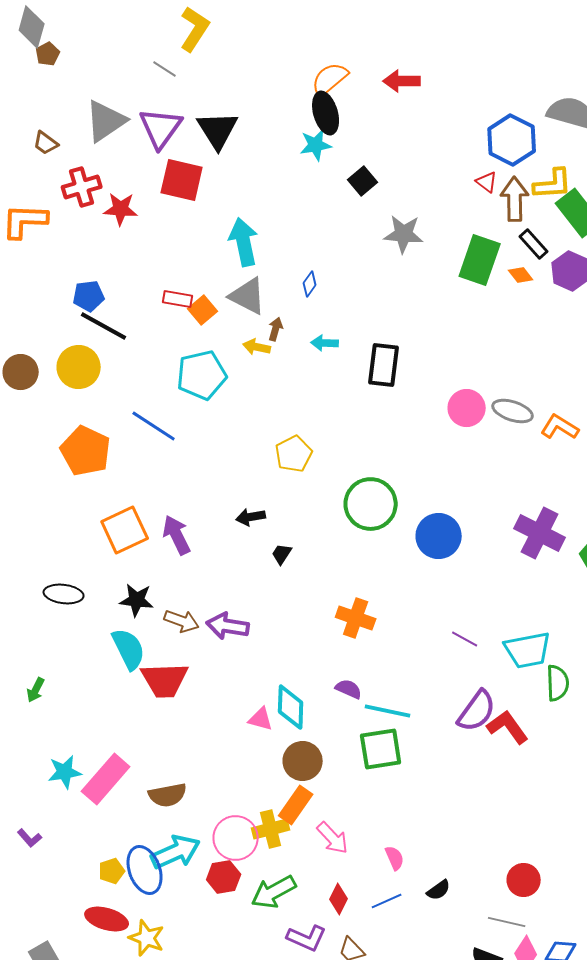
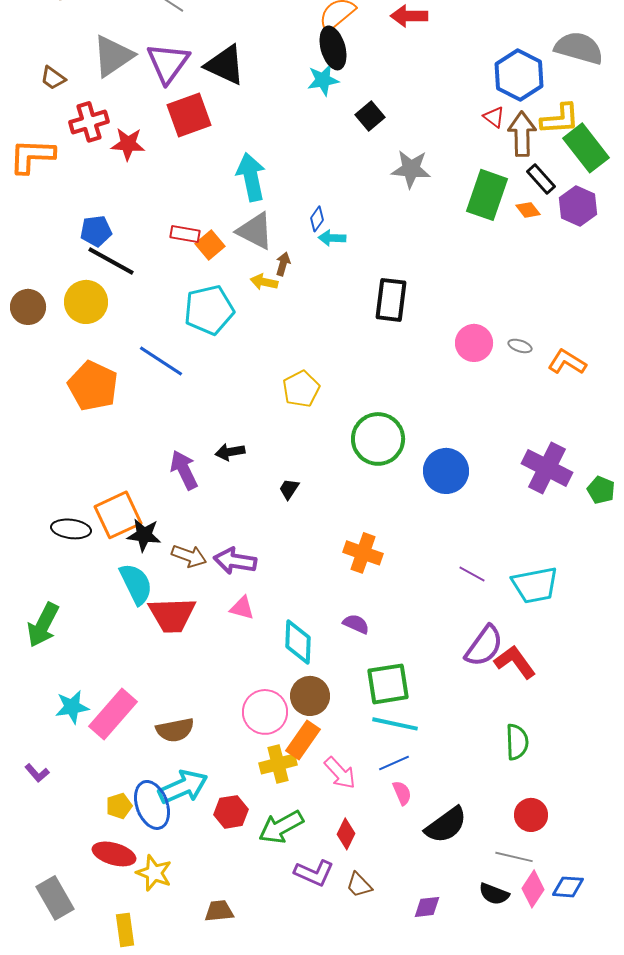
black triangle: (218, 130) -> (225, 65), turned -33
red square: (182, 180) -> (189, 115), turned -33
cyan arrow: (325, 343) -> (332, 238), moved
gray ellipse: (513, 411) -> (520, 346), size x0.6
black arrow: (251, 517) -> (230, 452), moved
orange square: (125, 530) -> (118, 515), moved
green semicircle: (558, 683) -> (517, 742), moved
green arrow: (36, 690) -> (43, 625), size x1.8
cyan line: (388, 711) -> (395, 724), moved
pink triangle: (261, 719) -> (242, 608), moved
pink circle: (236, 838) -> (265, 712), moved
black semicircle: (439, 890) -> (446, 825), size x1.8
blue line: (387, 901) -> (394, 763), moved

